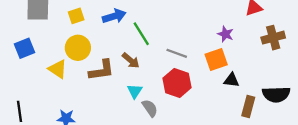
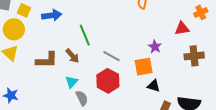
yellow square: (76, 16) -> (24, 10), moved, turned 32
blue arrow: (114, 16) -> (52, 15), moved
yellow circle: (78, 48) -> (14, 29), moved

